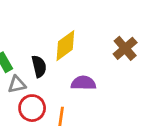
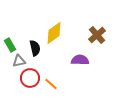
purple semicircle: (83, 83) -> (80, 60), moved
orange line: (61, 116) -> (51, 84), turned -56

